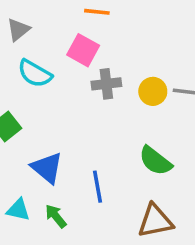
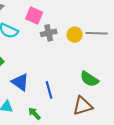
green semicircle: (155, 161) -> (89, 79), moved
green arrow: (56, 216) -> (34, 114), moved

